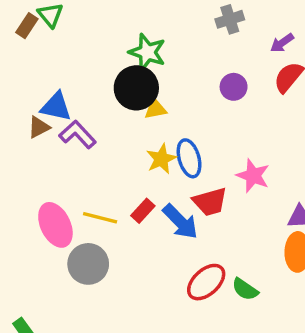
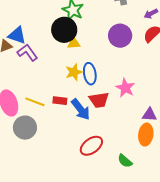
purple circle: (234, 87) -> (120, 36), size x1.5
red rectangle: (143, 211) -> (60, 101), turned 48
green semicircle: (245, 289) -> (125, 161), moved

